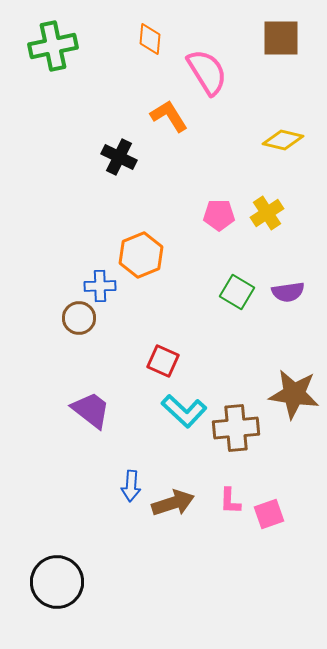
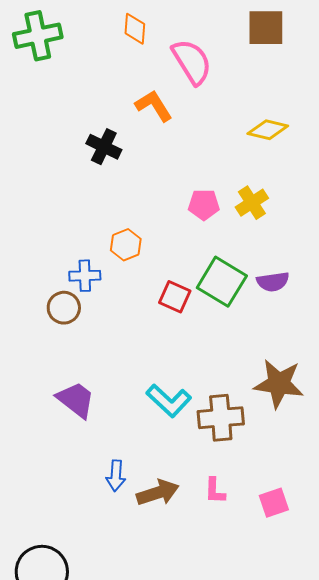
orange hexagon: (141, 255) -> (126, 245), size x0.7
green square: (237, 292) -> (222, 282), size x1.4
red square: (163, 361) -> (175, 297), moved
pink square: (269, 514) -> (274, 503), moved

